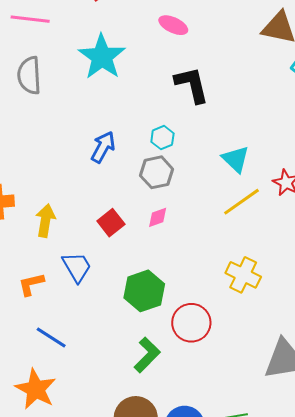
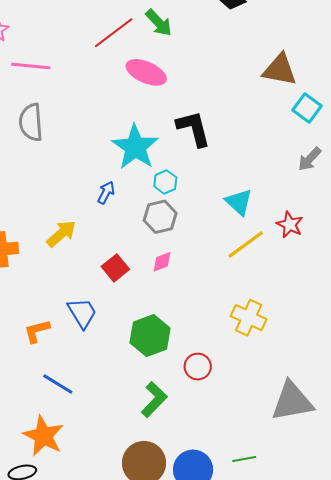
pink ellipse: (173, 25) -> (146, 72), moved, size x1.4
cyan star: (102, 57) -> (135, 147), moved
blue arrow: (103, 147) -> (106, 193), size x0.7
yellow arrow: (45, 221) -> (61, 234), moved, turned 40
red circle: (191, 323) -> (198, 367), size x0.7

